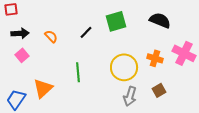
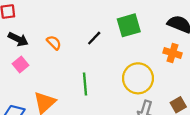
black arrow: (20, 33) -> (18, 39), turned 30
orange cross: (155, 58) -> (173, 53), moved

